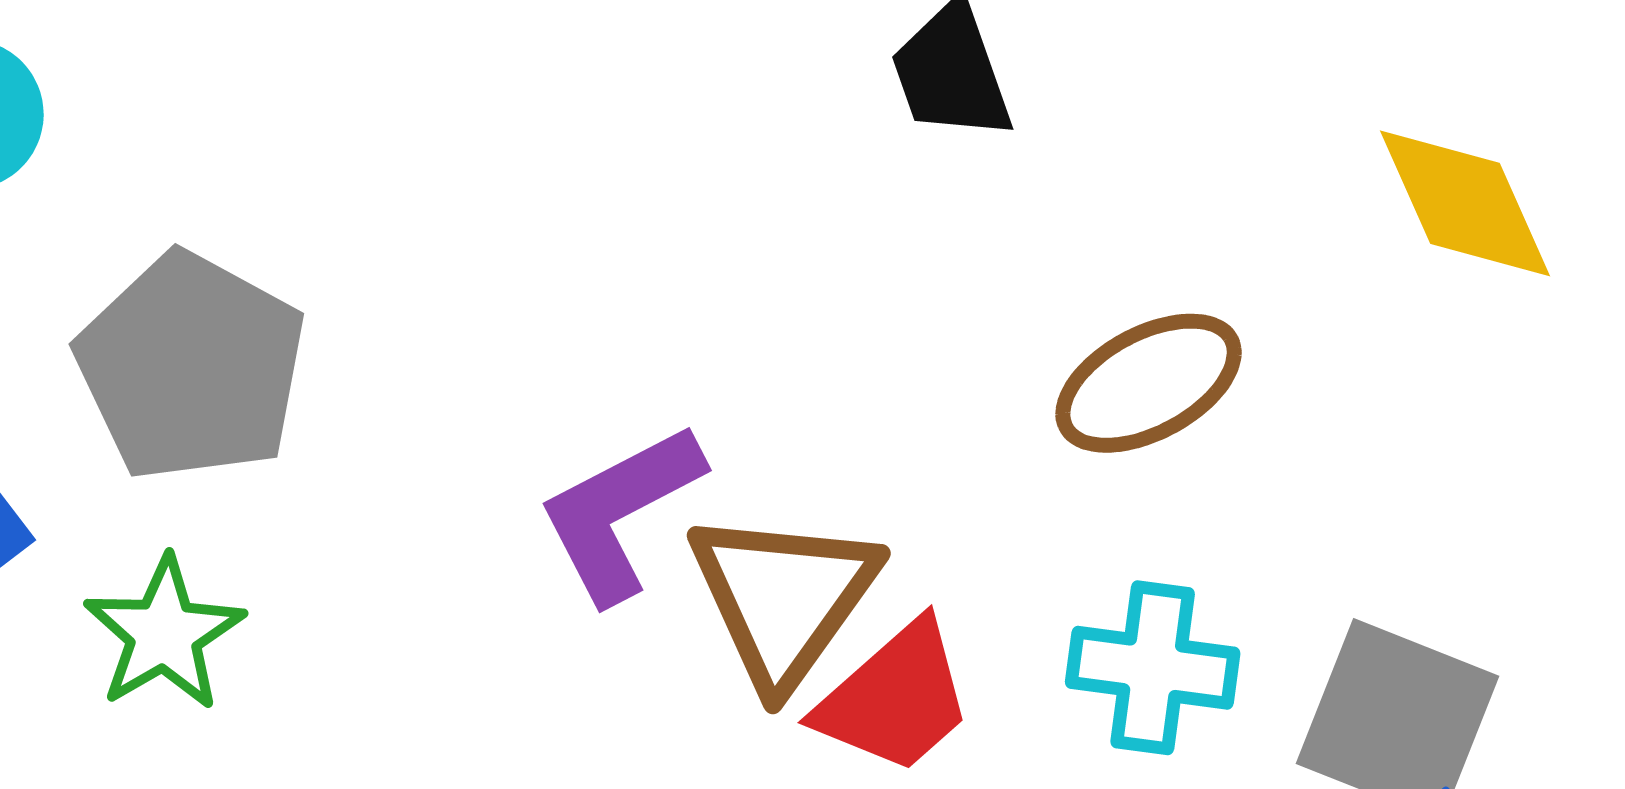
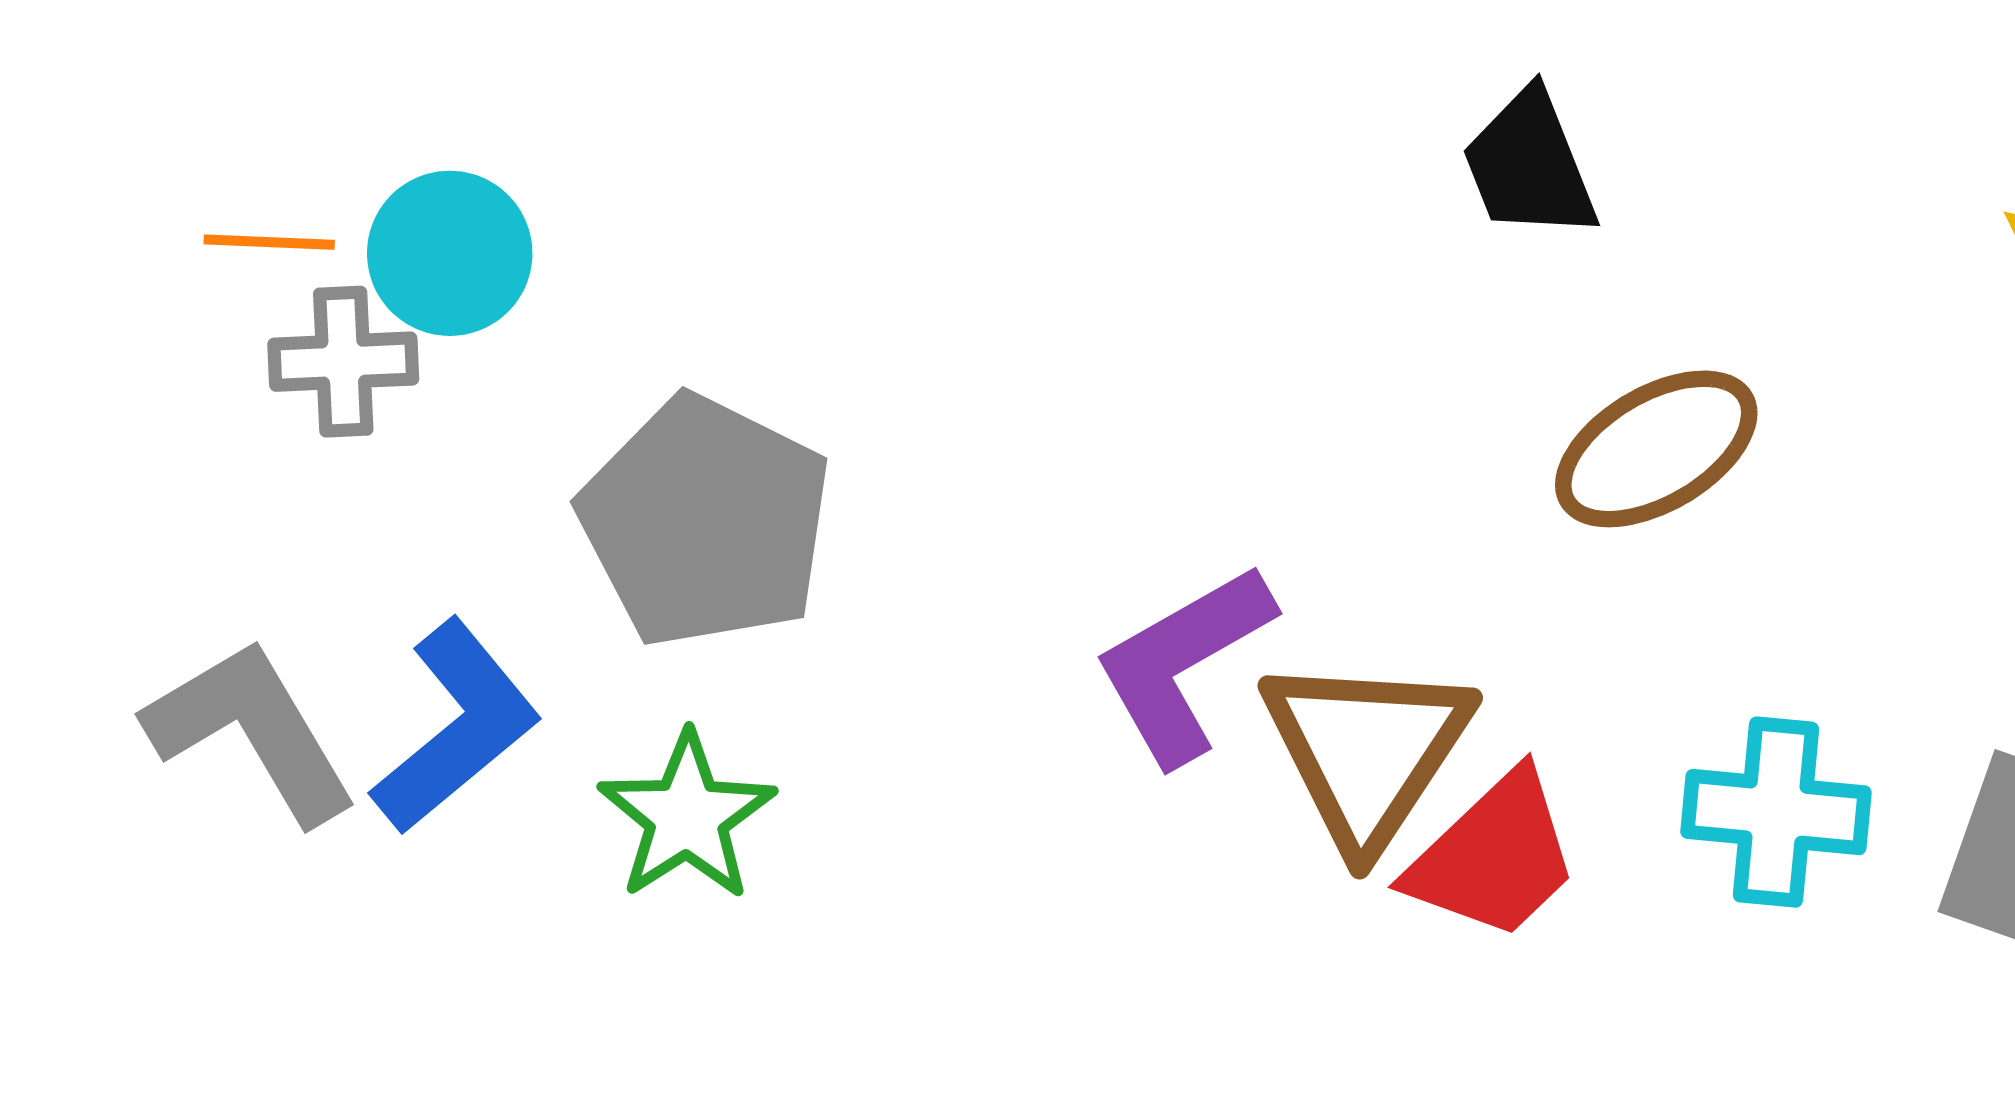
brown ellipse: (1149, 383) -> (1656, 449), moved

